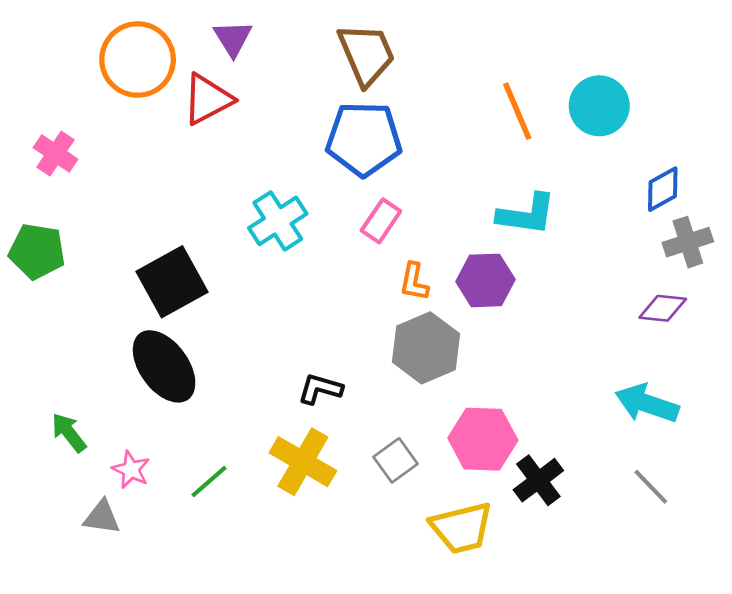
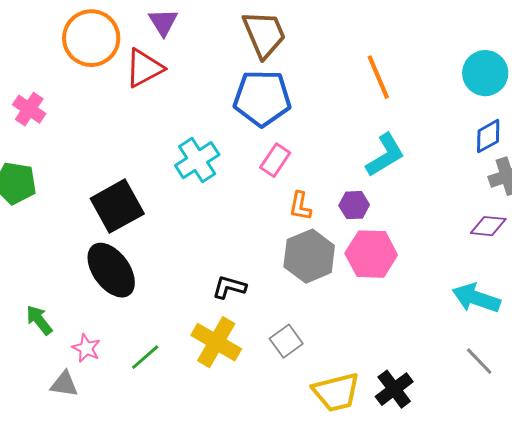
cyan circle: (599, 106) -> (485, 73), moved
cyan L-shape: (526, 214) -> (385, 155), turned -39
purple hexagon: (485, 280) -> (354, 205), size x0.7
pink hexagon: (483, 439) -> (371, 254), moved
black cross: (538, 480) -> (394, 389), moved

